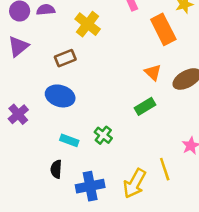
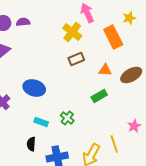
yellow cross: (88, 24) -> (72, 32), moved
brown rectangle: (65, 58) -> (76, 59), moved
orange triangle: (153, 72) -> (105, 70), turned -40

